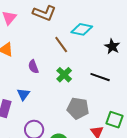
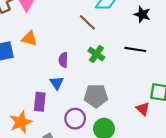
purple semicircle: (33, 67) -> (63, 60), moved, turned 32
gray pentagon: (78, 108) -> (96, 96), moved

